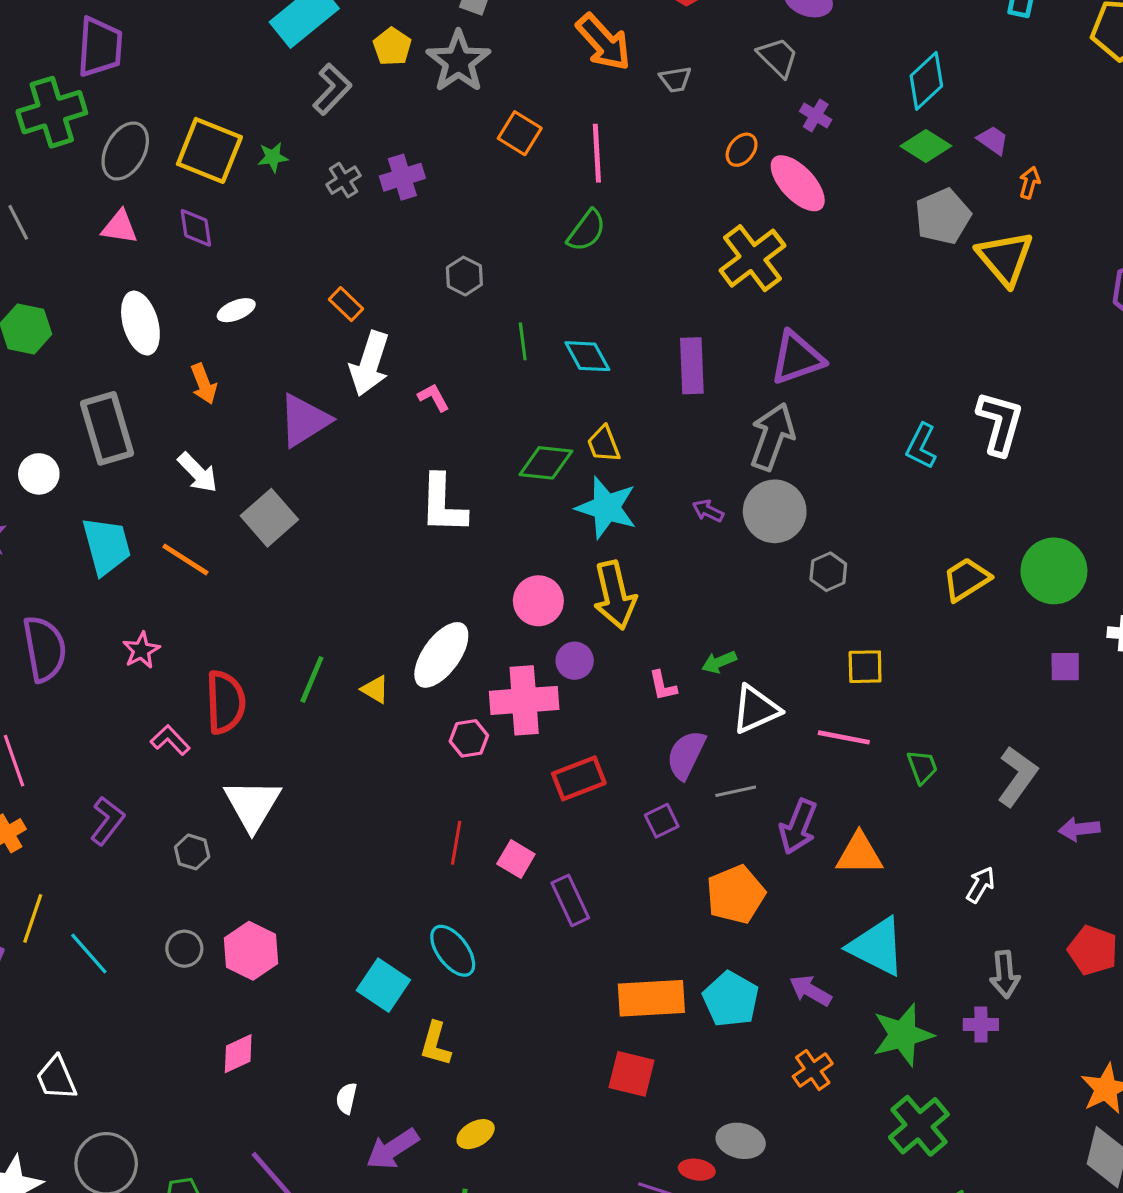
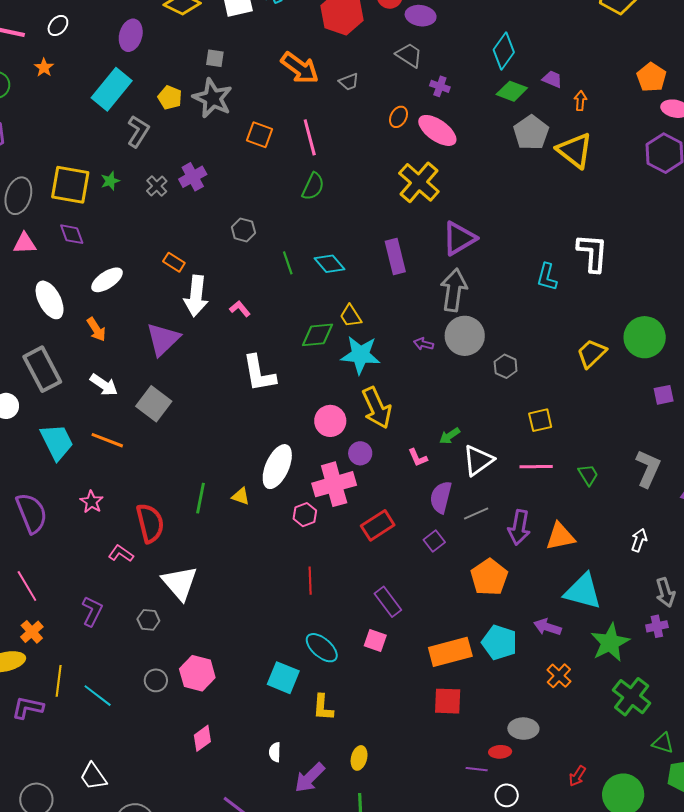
white ellipse: (236, 310) -> (107, 280), size x1.4
pink square: (516, 859) -> (375, 640), moved
yellow ellipse: (476, 1134) -> (359, 758), turned -35

